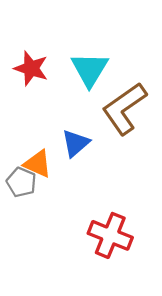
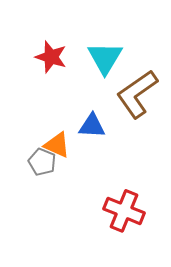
blue triangle: (76, 143) -> (92, 126), turned 44

